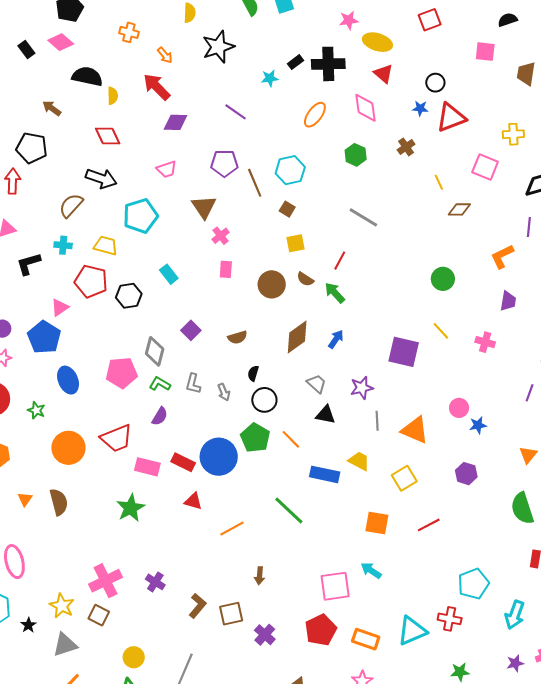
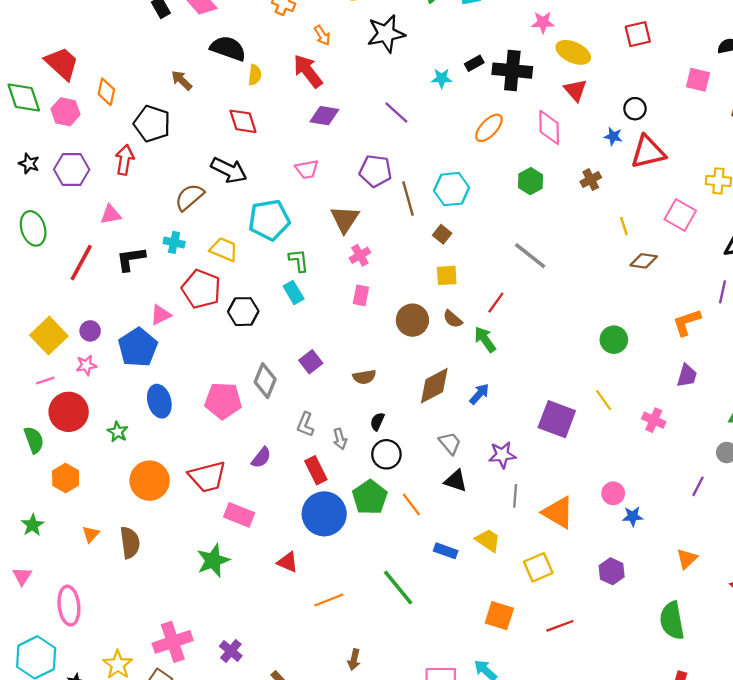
green L-shape: (160, 384) -> (299, 260), moved, turned 45
red rectangle: (183, 462) -> (316, 470), moved, turned 30
blue rectangle: (325, 474) -> (446, 551), size x0.7

